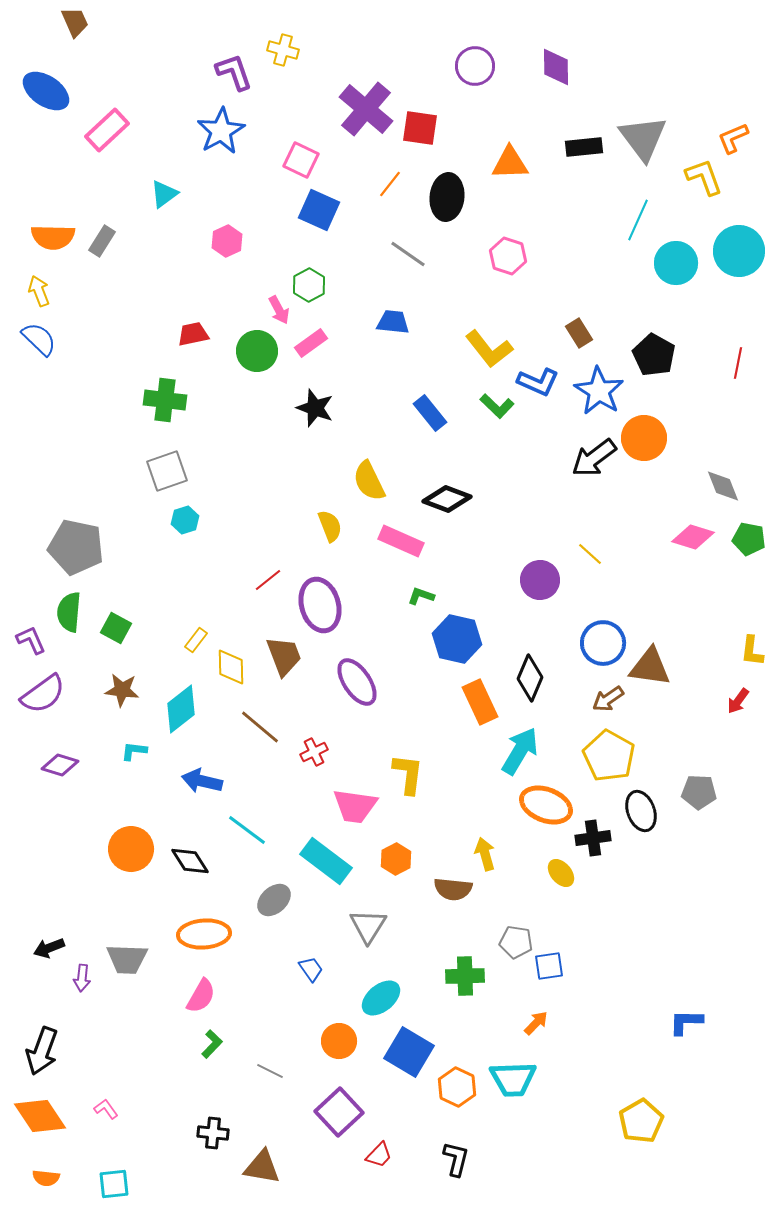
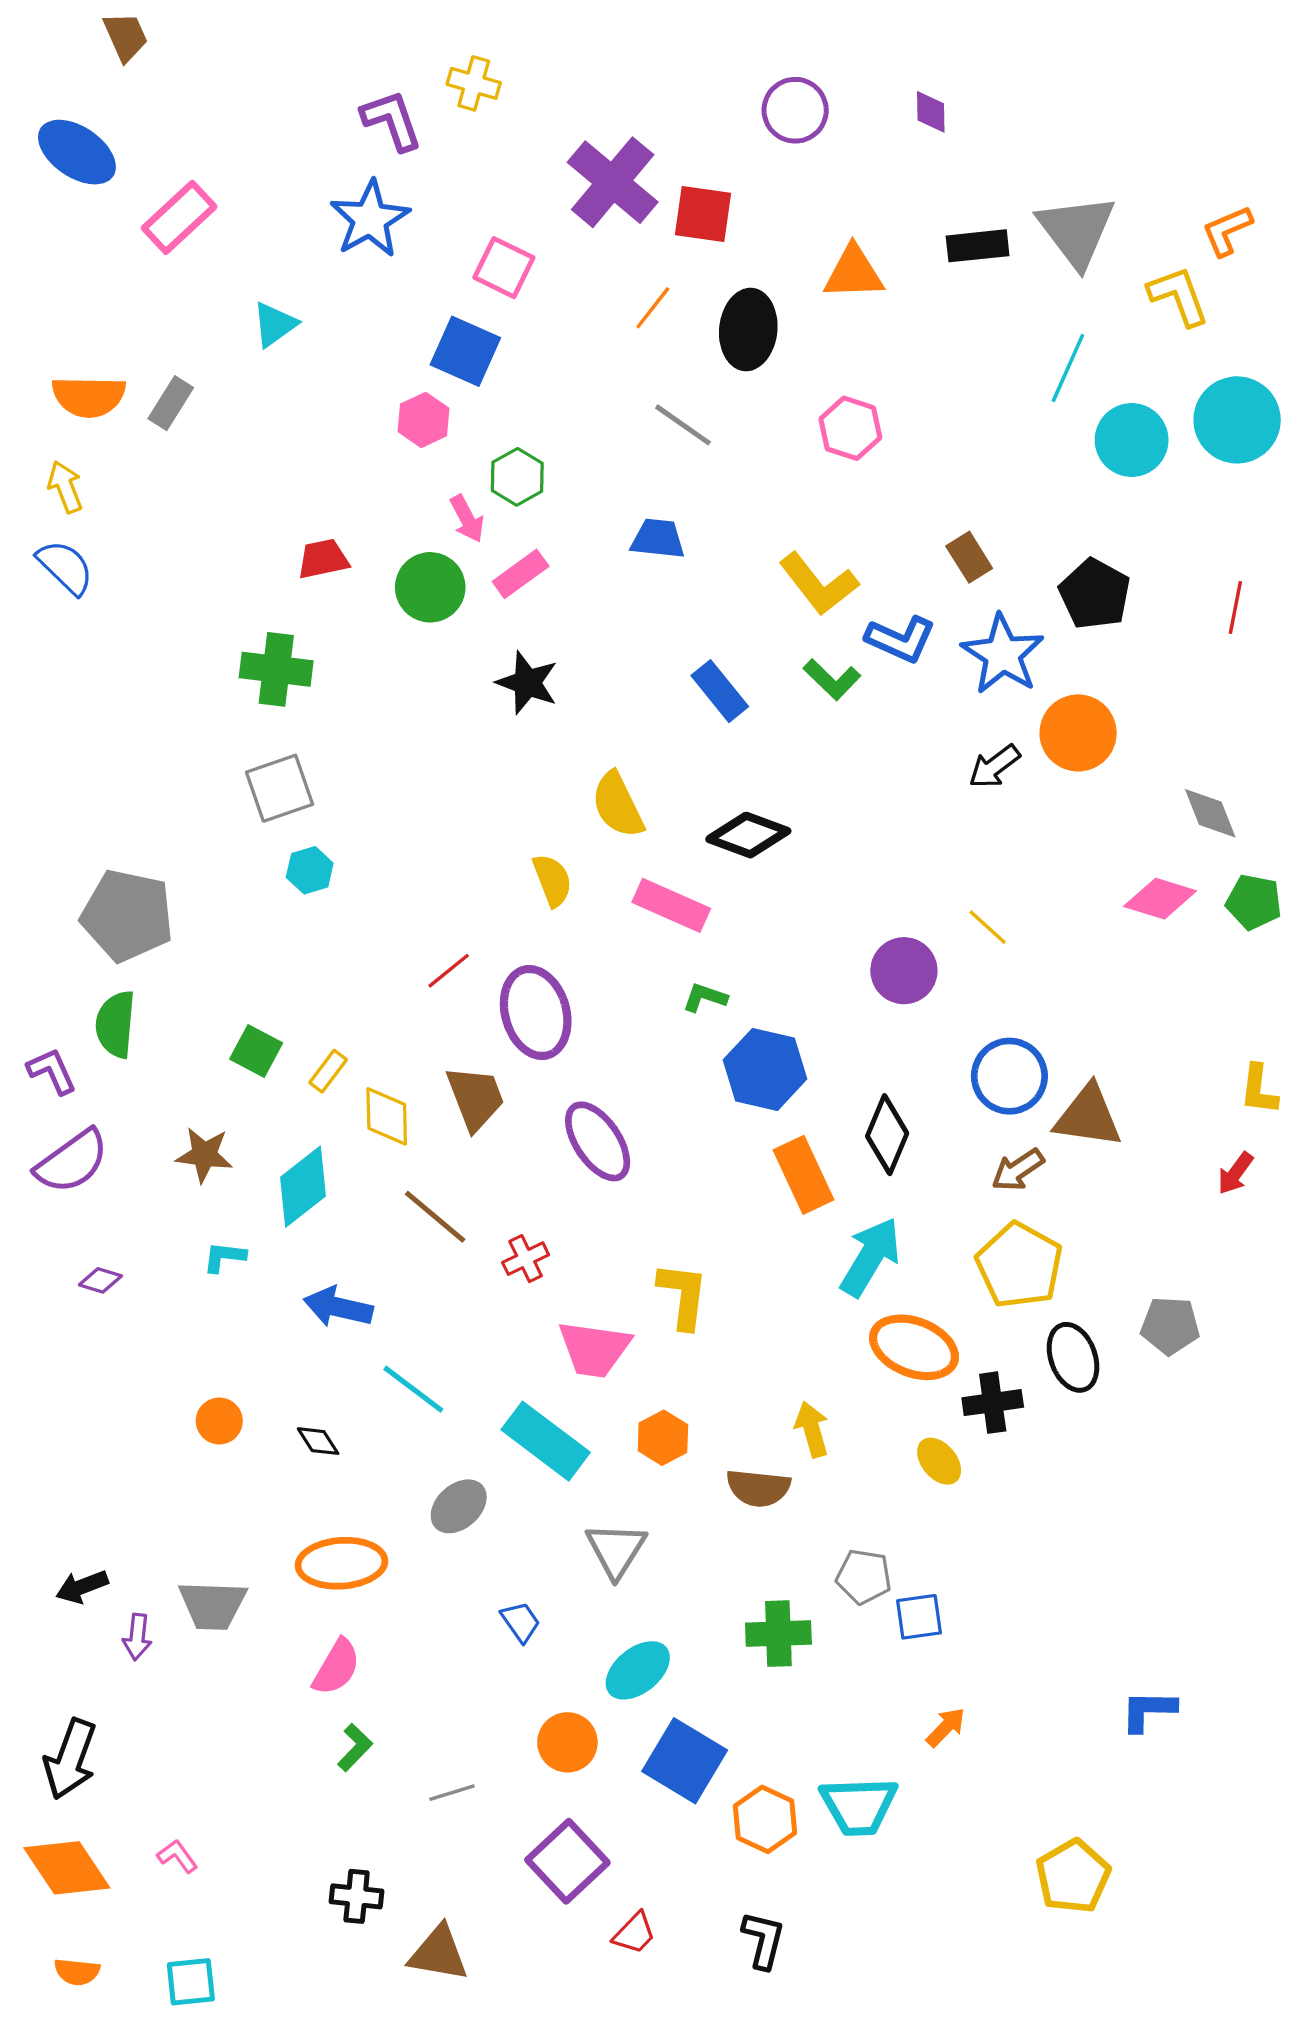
purple diamond: (556, 67) -> (931, 112), size x0.7
blue square: (319, 210) -> (465, 351), moved
pink hexagon: (227, 241) -> (423, 420), moved
black arrow: (594, 458) -> (994, 766), size x0.7
green square: (116, 628) -> (256, 1051), moved
purple diamond: (60, 765) -> (100, 1280), size x0.7
orange circle: (131, 849) -> (219, 1421), size x0.6
black diamond: (190, 861) -> (318, 1441), size x0.7
orange arrow: (536, 1023) -> (946, 1727), moved
gray line: (270, 1071) -> (452, 1793), turned -44

